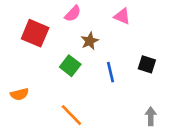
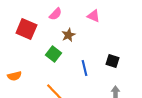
black square: (147, 64) -> (112, 61), moved
blue line: (110, 72) -> (84, 68), moved

